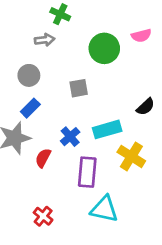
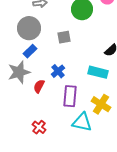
gray circle: (29, 75) -> (29, 28), size x1.5
cyan rectangle: (107, 129) -> (98, 72), moved, turned 30
yellow cross: (131, 156) -> (101, 104), moved

